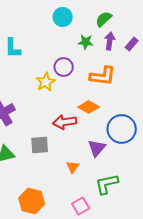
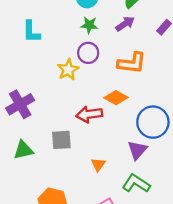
purple arrow: (110, 41) -> (125, 24), moved, turned 48
green star: (86, 42) -> (89, 25), moved
purple triangle: (97, 148) -> (137, 150), moved
green L-shape: (107, 184) -> (136, 183), turned 45

